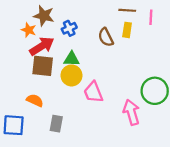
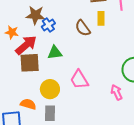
brown star: (44, 16) -> (35, 15), moved
yellow circle: (72, 75) -> (50, 89), moved
orange semicircle: (35, 100) -> (28, 104), moved
pink arrow: (131, 112) -> (116, 92), size x0.7

